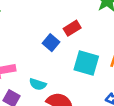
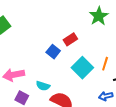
cyan square: (86, 63) -> (82, 68), turned 30

